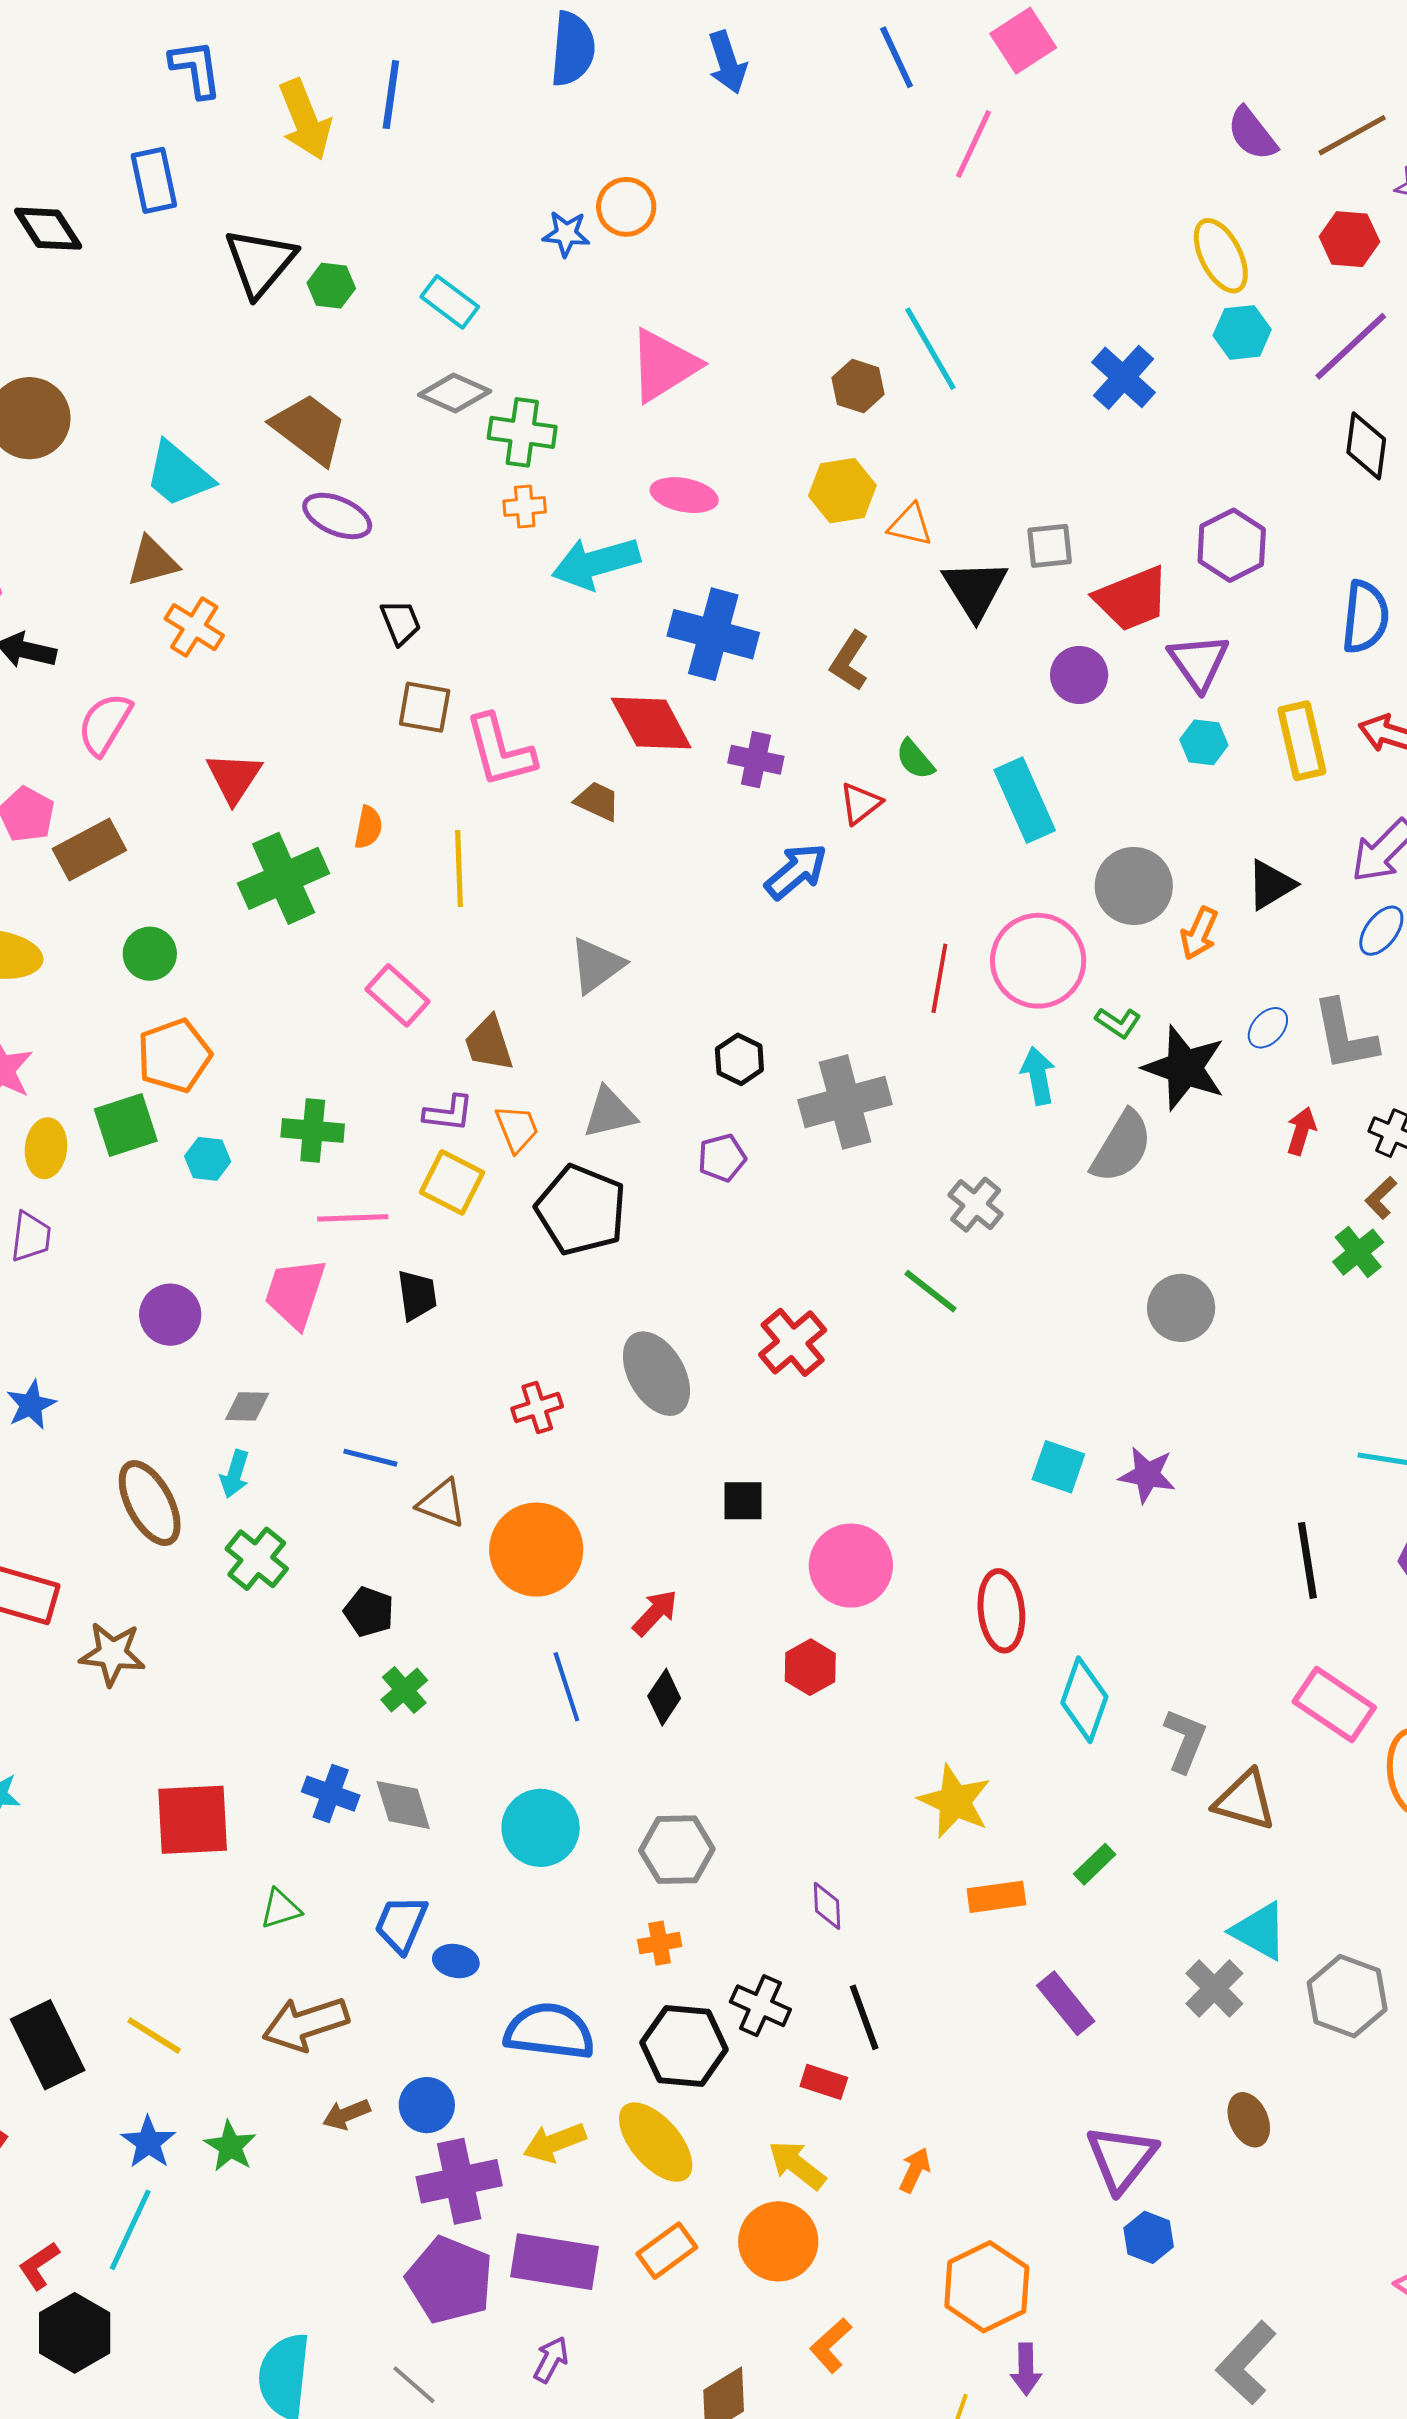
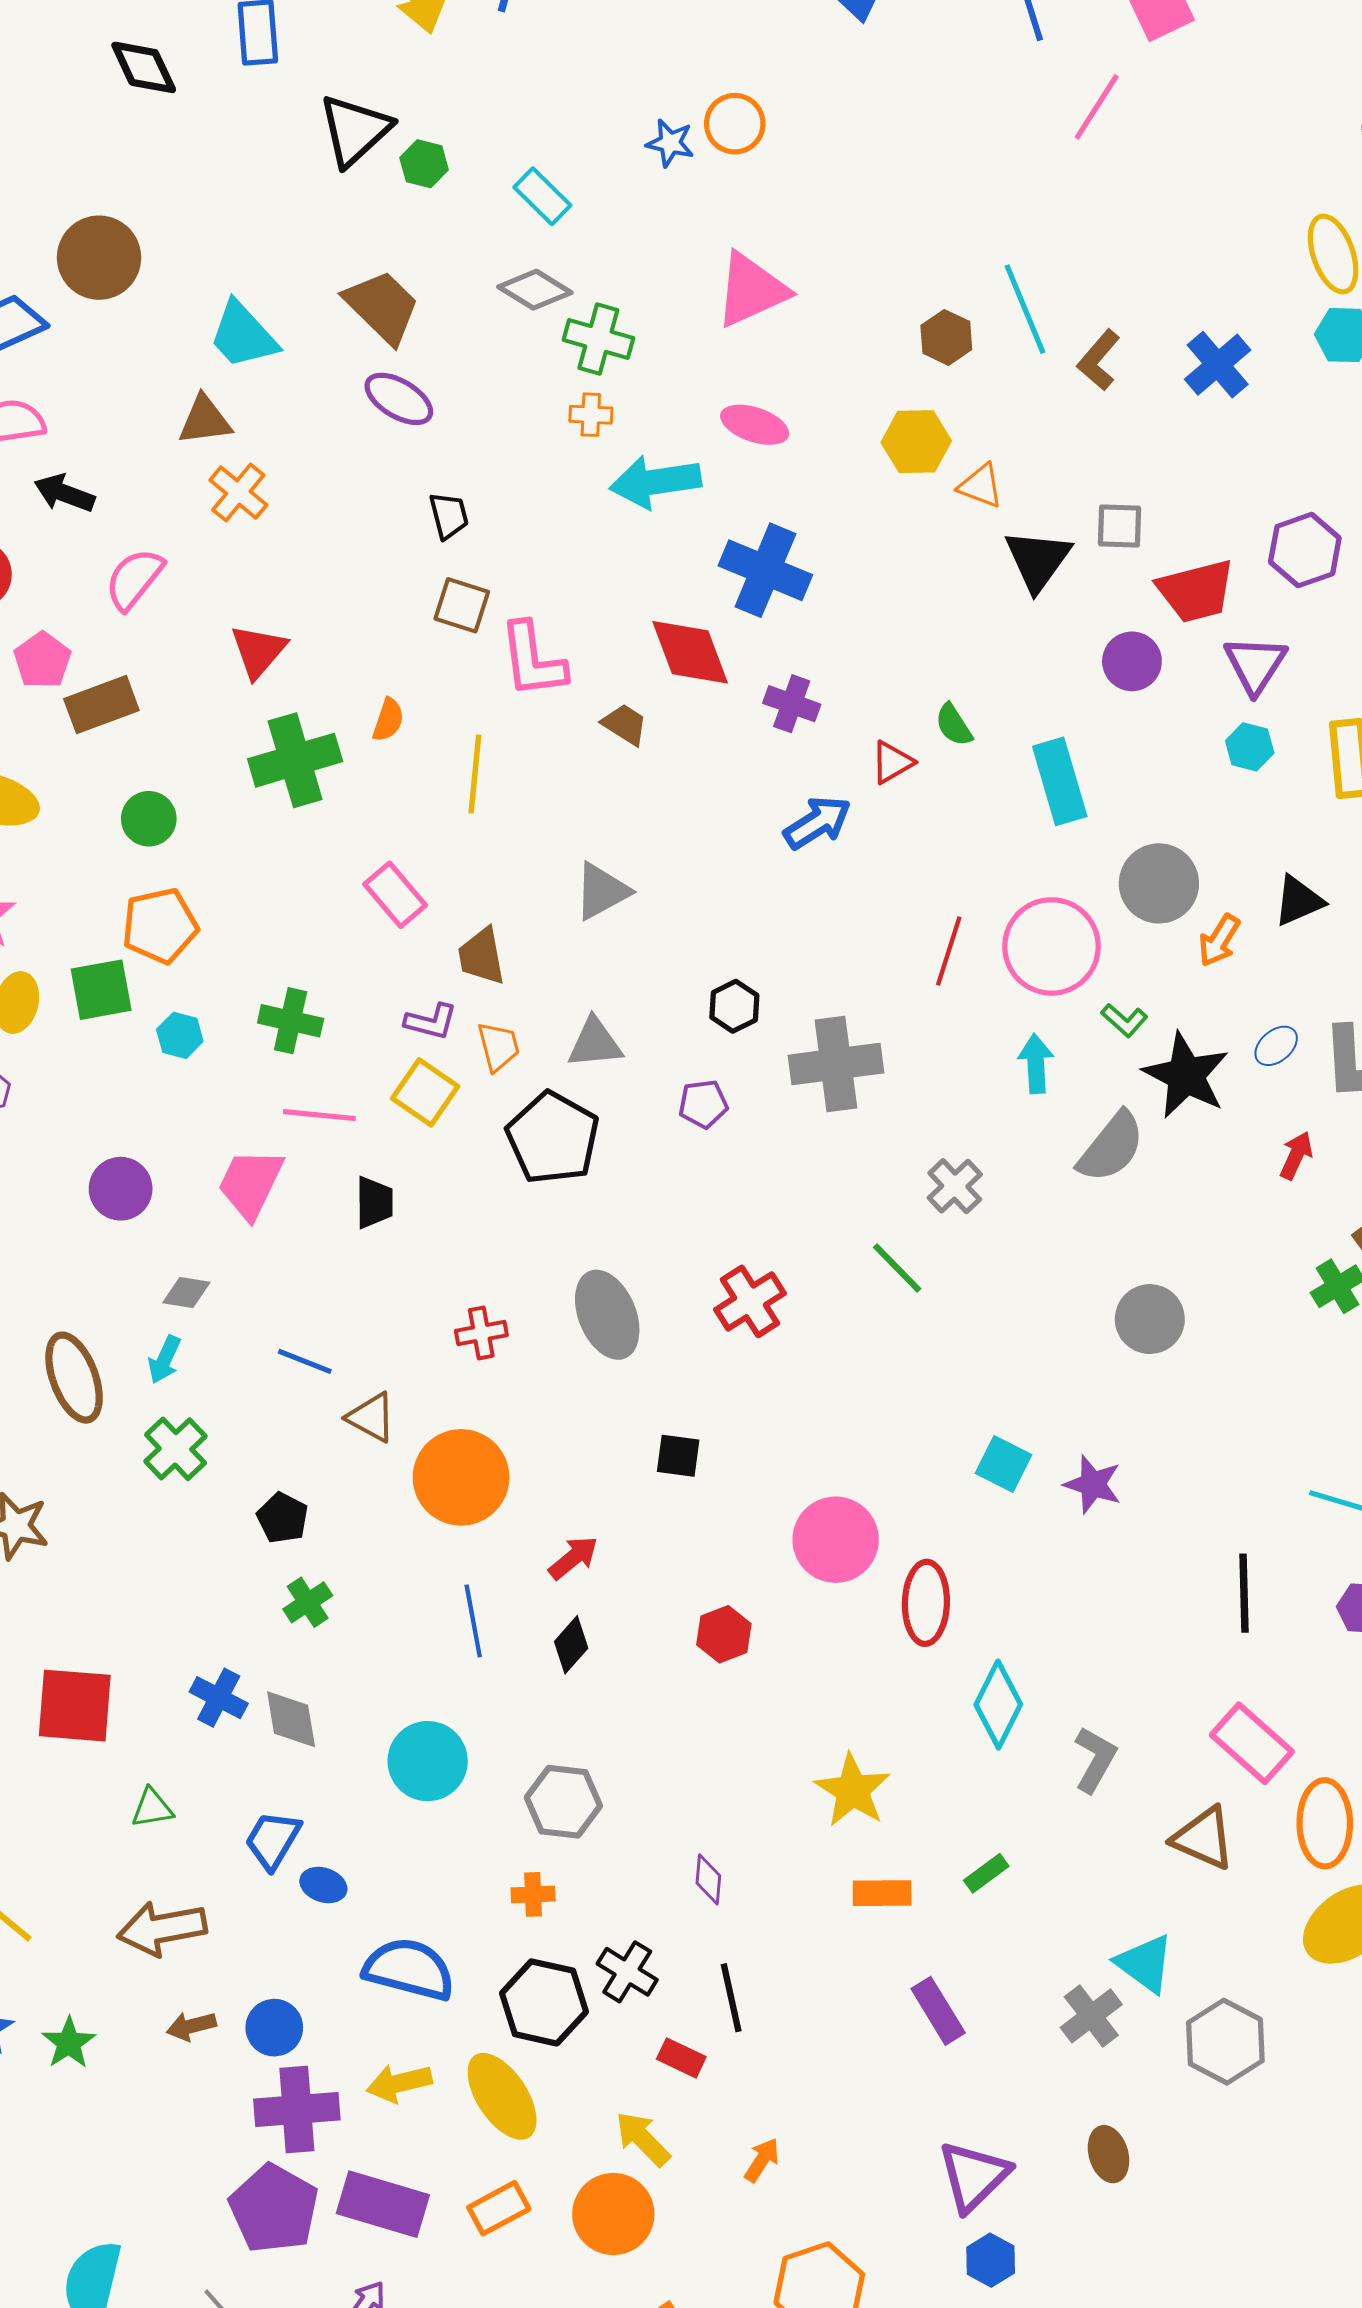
brown L-shape: (849, 661) -> (1099, 360), moved
pink circle: (851, 1566) -> (836, 1540), moved
brown triangle: (1245, 1800) -> (1204, 1838), moved

